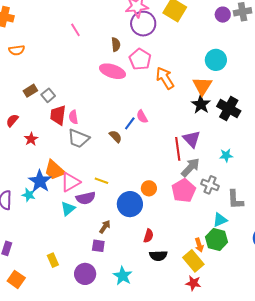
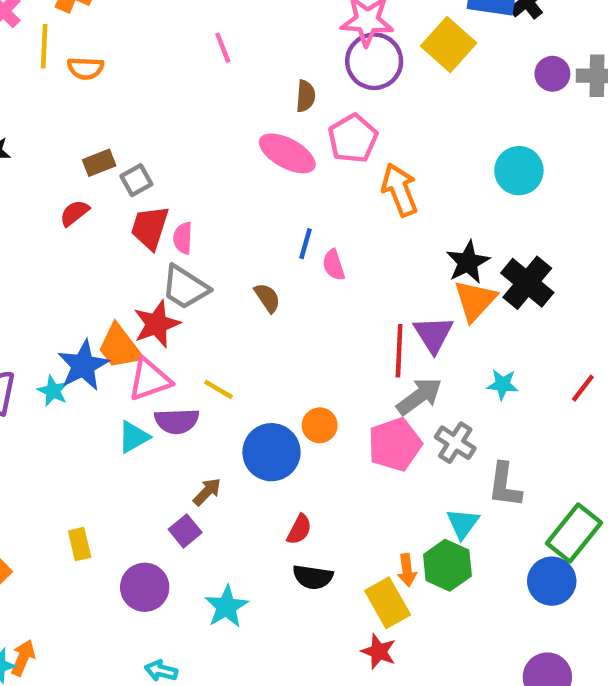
orange triangle: (202, 86) -> (475, 300), moved
red semicircle: (12, 120) -> (74, 213), moved
blue line: (130, 123) -> (306, 244), moved, turned -32
red star: (31, 139) -> (157, 324), moved, size x1.5
cyan triangle: (220, 220) -> (463, 523), turned -42
purple square: (98, 246) -> (185, 531), turned 32

